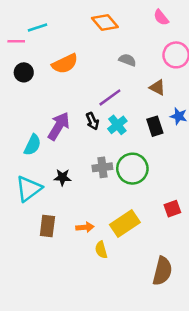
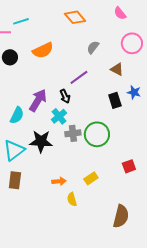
gray semicircle: (127, 60) -> (93, 47), turned -72
cyan cross: (117, 125) -> (59, 116), moved
black star: (62, 177) -> (41, 141), size x1.6
yellow rectangle: (125, 224) -> (91, 178), size x0.6
brown rectangle: (47, 226) -> (15, 180), moved

